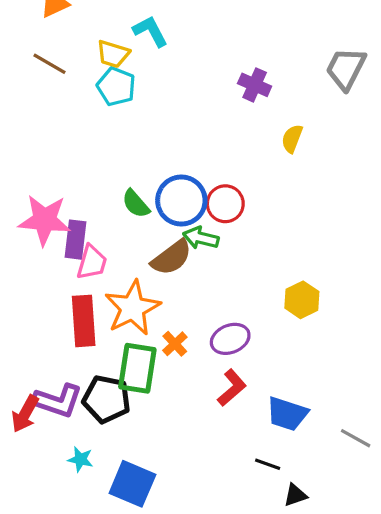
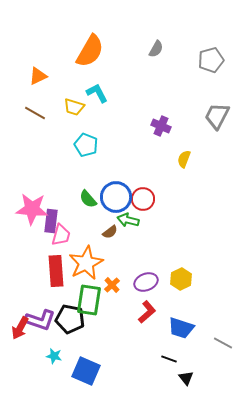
cyan pentagon: (116, 87) -> (86, 145), moved
brown semicircle: (172, 257) -> (110, 232), size x0.6
yellow hexagon: (302, 300) -> (181, 279), moved
black triangle: (295, 495) -> (186, 378), turned -49

